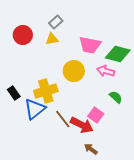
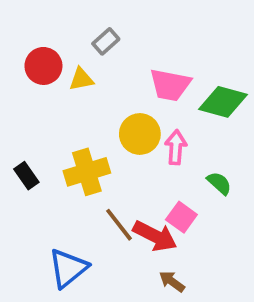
yellow triangle: (52, 39) -> (81, 79), moved
pink arrow: (106, 71) -> (176, 147), moved, turned 78
blue triangle: (35, 109) -> (68, 268), moved

